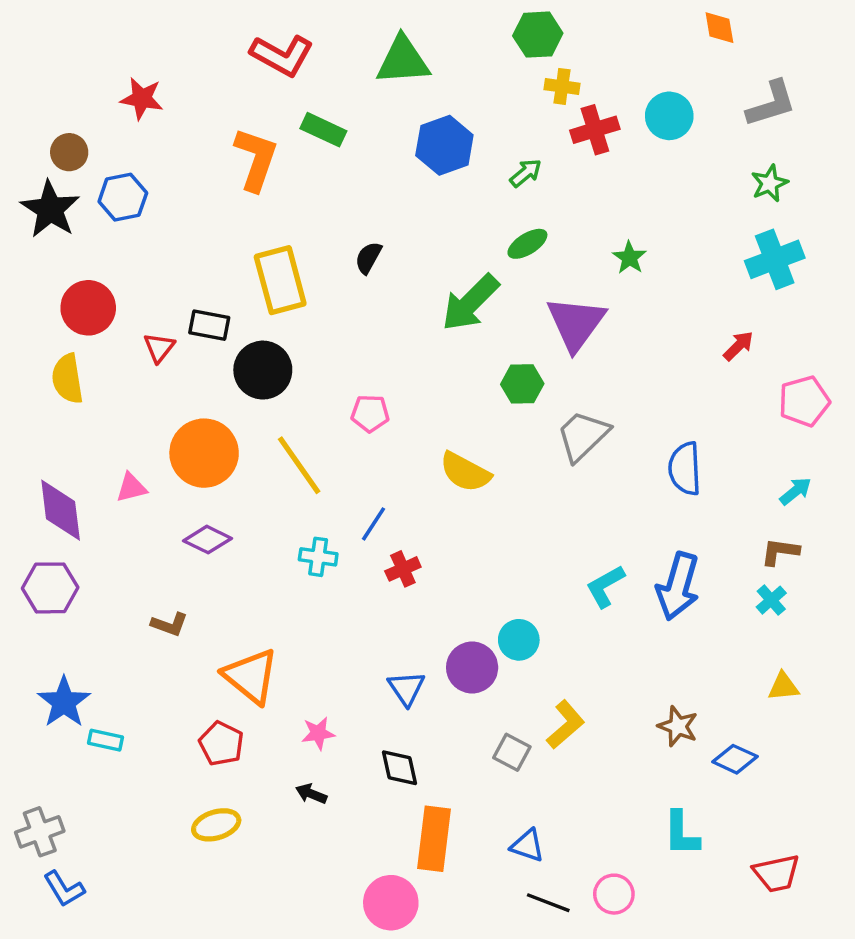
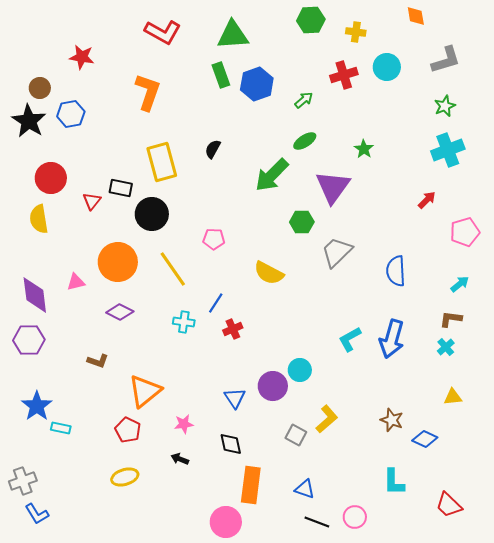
yellow cross: (562, 86) -> (356, 32), moved
green rectangle: (323, 130) -> (221, 75), moved, turned 45
orange triangle: (251, 676) -> (145, 391), turned 42
red trapezoid: (776, 873) -> (449, 505), turned 56

